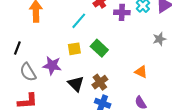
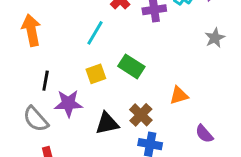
black line: (17, 48) -> (46, 81), moved
orange triangle: (141, 72) -> (179, 95), moved, turned -32
black triangle: (76, 84) -> (107, 123), turned -48

